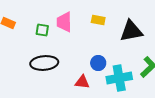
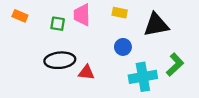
blue circle: (98, 63) -> (123, 47), moved
red triangle: (82, 82) -> (86, 72), moved

